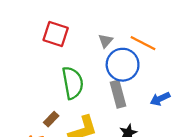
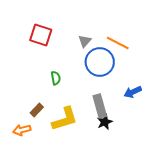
green semicircle: (73, 83) -> (56, 78), size x0.5
gray rectangle: (118, 94) -> (100, 106), moved

